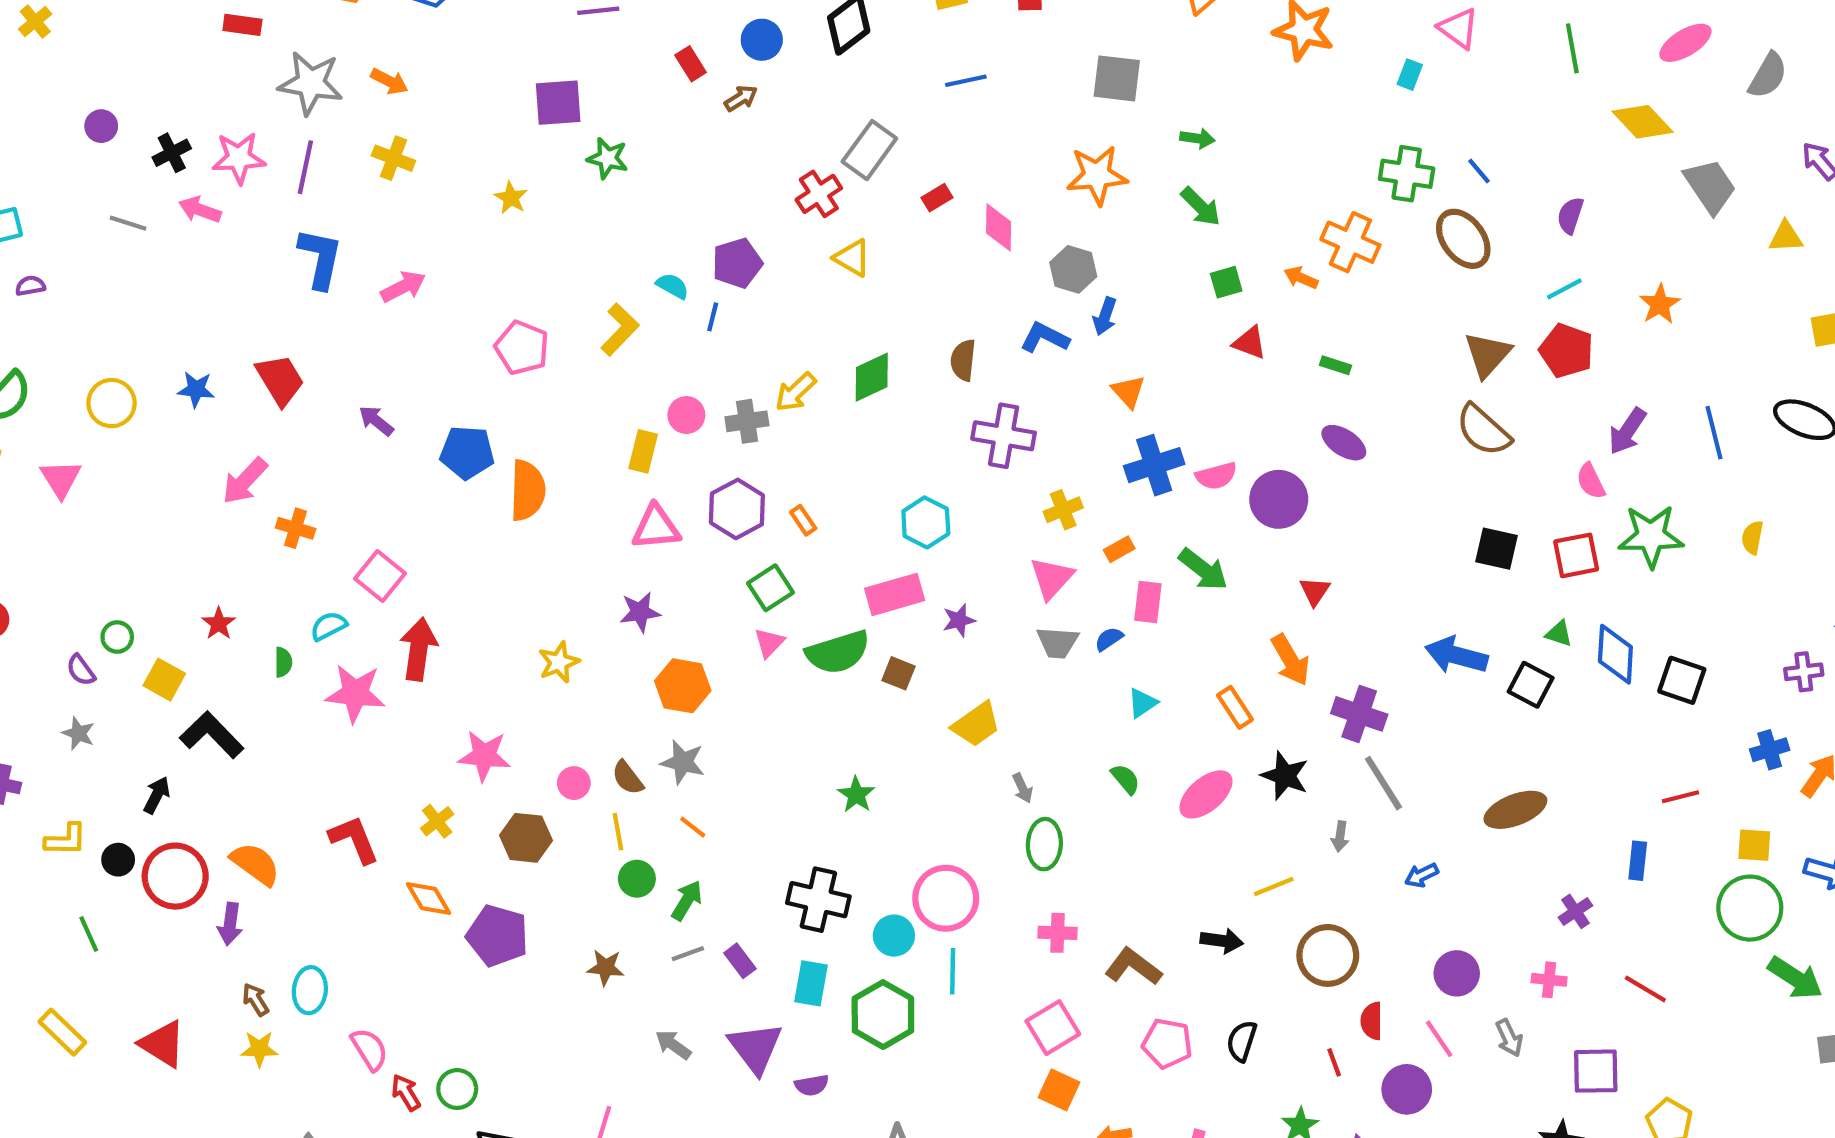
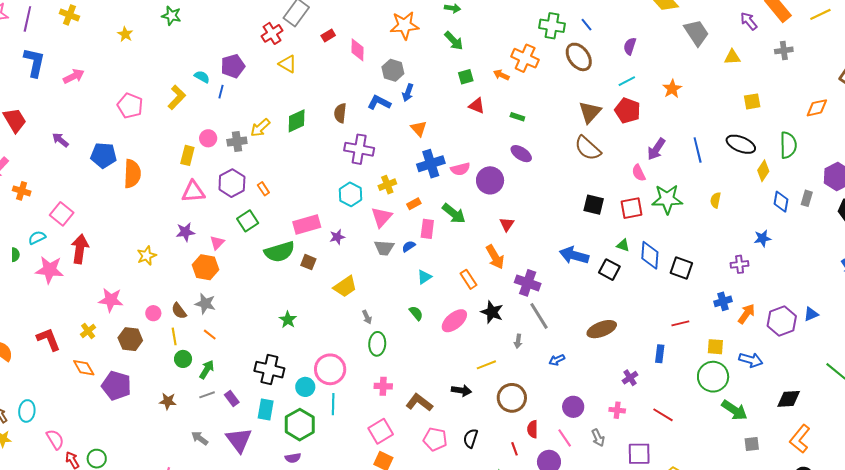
cyan hexagon: (926, 522) -> (351, 194), moved
pink triangle: (769, 643) -> (217, 243), moved
purple semicircle: (812, 1085) -> (293, 458), moved

